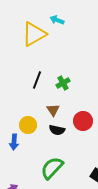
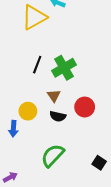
green cross: (63, 83) -> (64, 68), size x1.6

